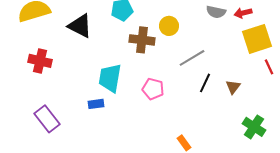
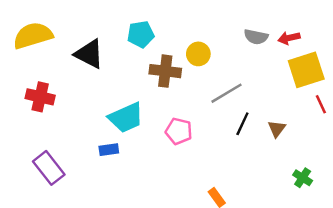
cyan trapezoid: (110, 78) -> (126, 118), turned -124
green cross: (254, 127) -> (303, 178), size x0.7

